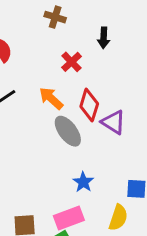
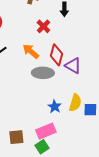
gray ellipse: (68, 131) -> (43, 73), turned -50
yellow semicircle: (118, 218) -> (75, 103), moved

